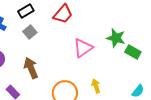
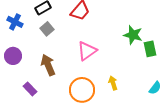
pink triangle: (83, 48) -> (87, 51), moved
green rectangle: (133, 52) -> (150, 49), turned 49

